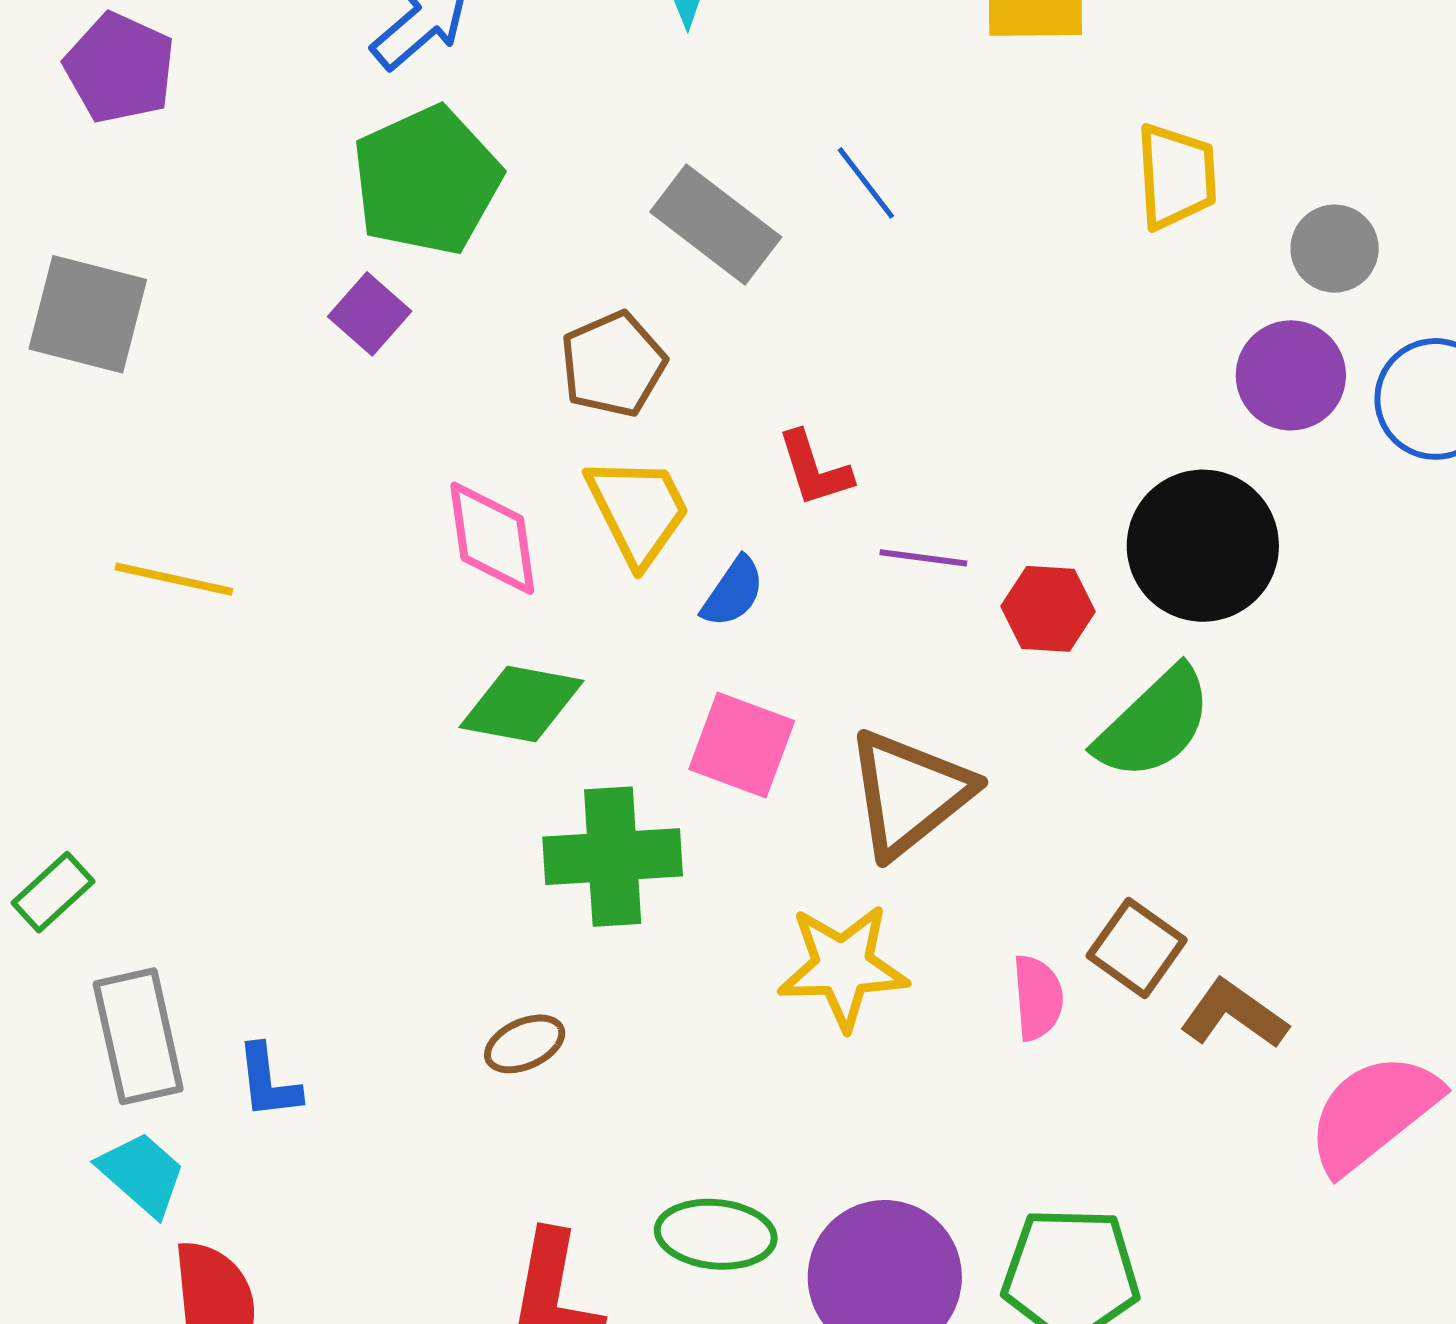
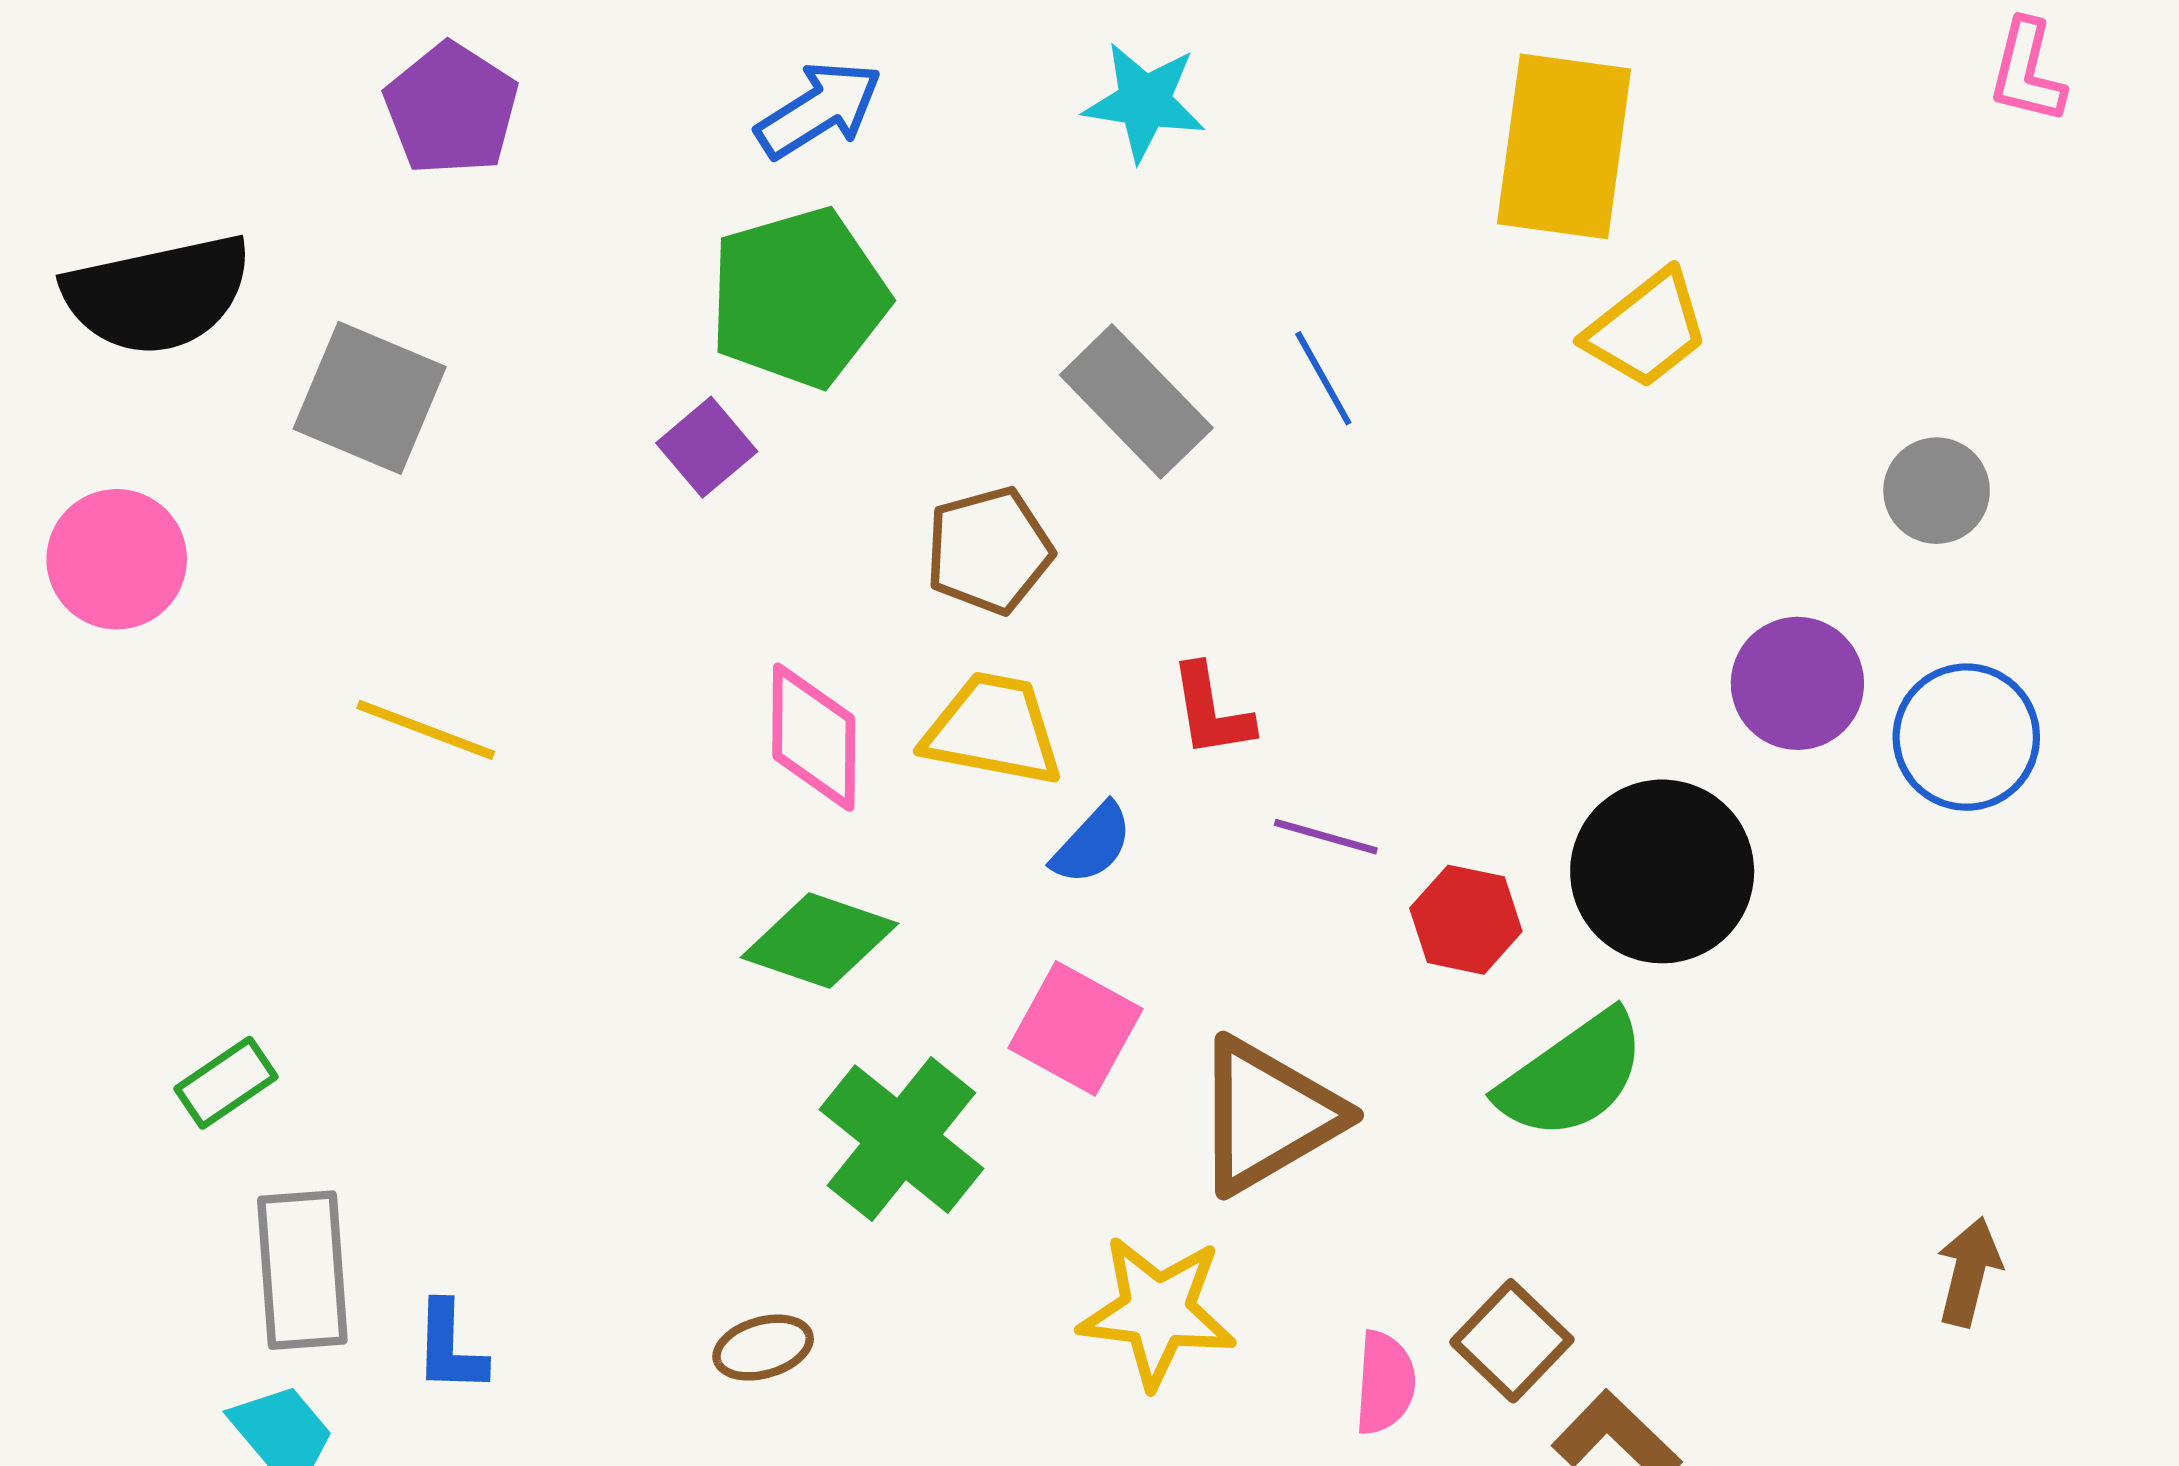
yellow trapezoid: (1176, 176) -> (1647, 329), moved, turned 47
gray circle: (1335, 249) -> (1937, 491), moved
yellow trapezoid: (638, 510) -> (993, 729), turned -61
green cross: (613, 857) -> (901, 1139), turned 34

